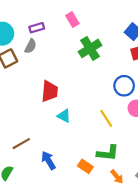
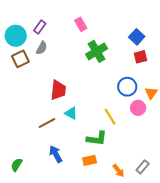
purple rectangle: (37, 28) -> (40, 27), moved, turned -40
brown line: (21, 144) -> (47, 123), moved
green L-shape: (108, 153) -> (97, 138), moved
orange rectangle: (85, 166) -> (90, 160), turned -48

